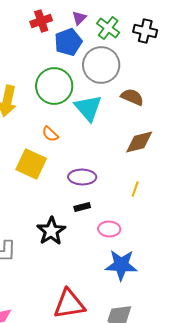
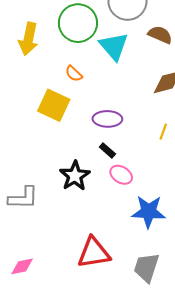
black rectangle: (82, 207) -> (107, 151), turned 56
pink ellipse: (109, 229) -> (121, 175), moved, turned 30

